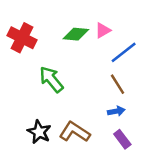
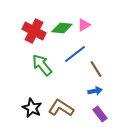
red cross: (22, 38) -> (34, 31), moved
blue line: (124, 52) -> (75, 54), moved

